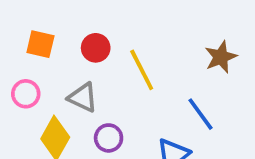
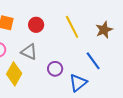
yellow line: (142, 70) -> (72, 27), moved
purple circle: (109, 138) -> (55, 69), moved

